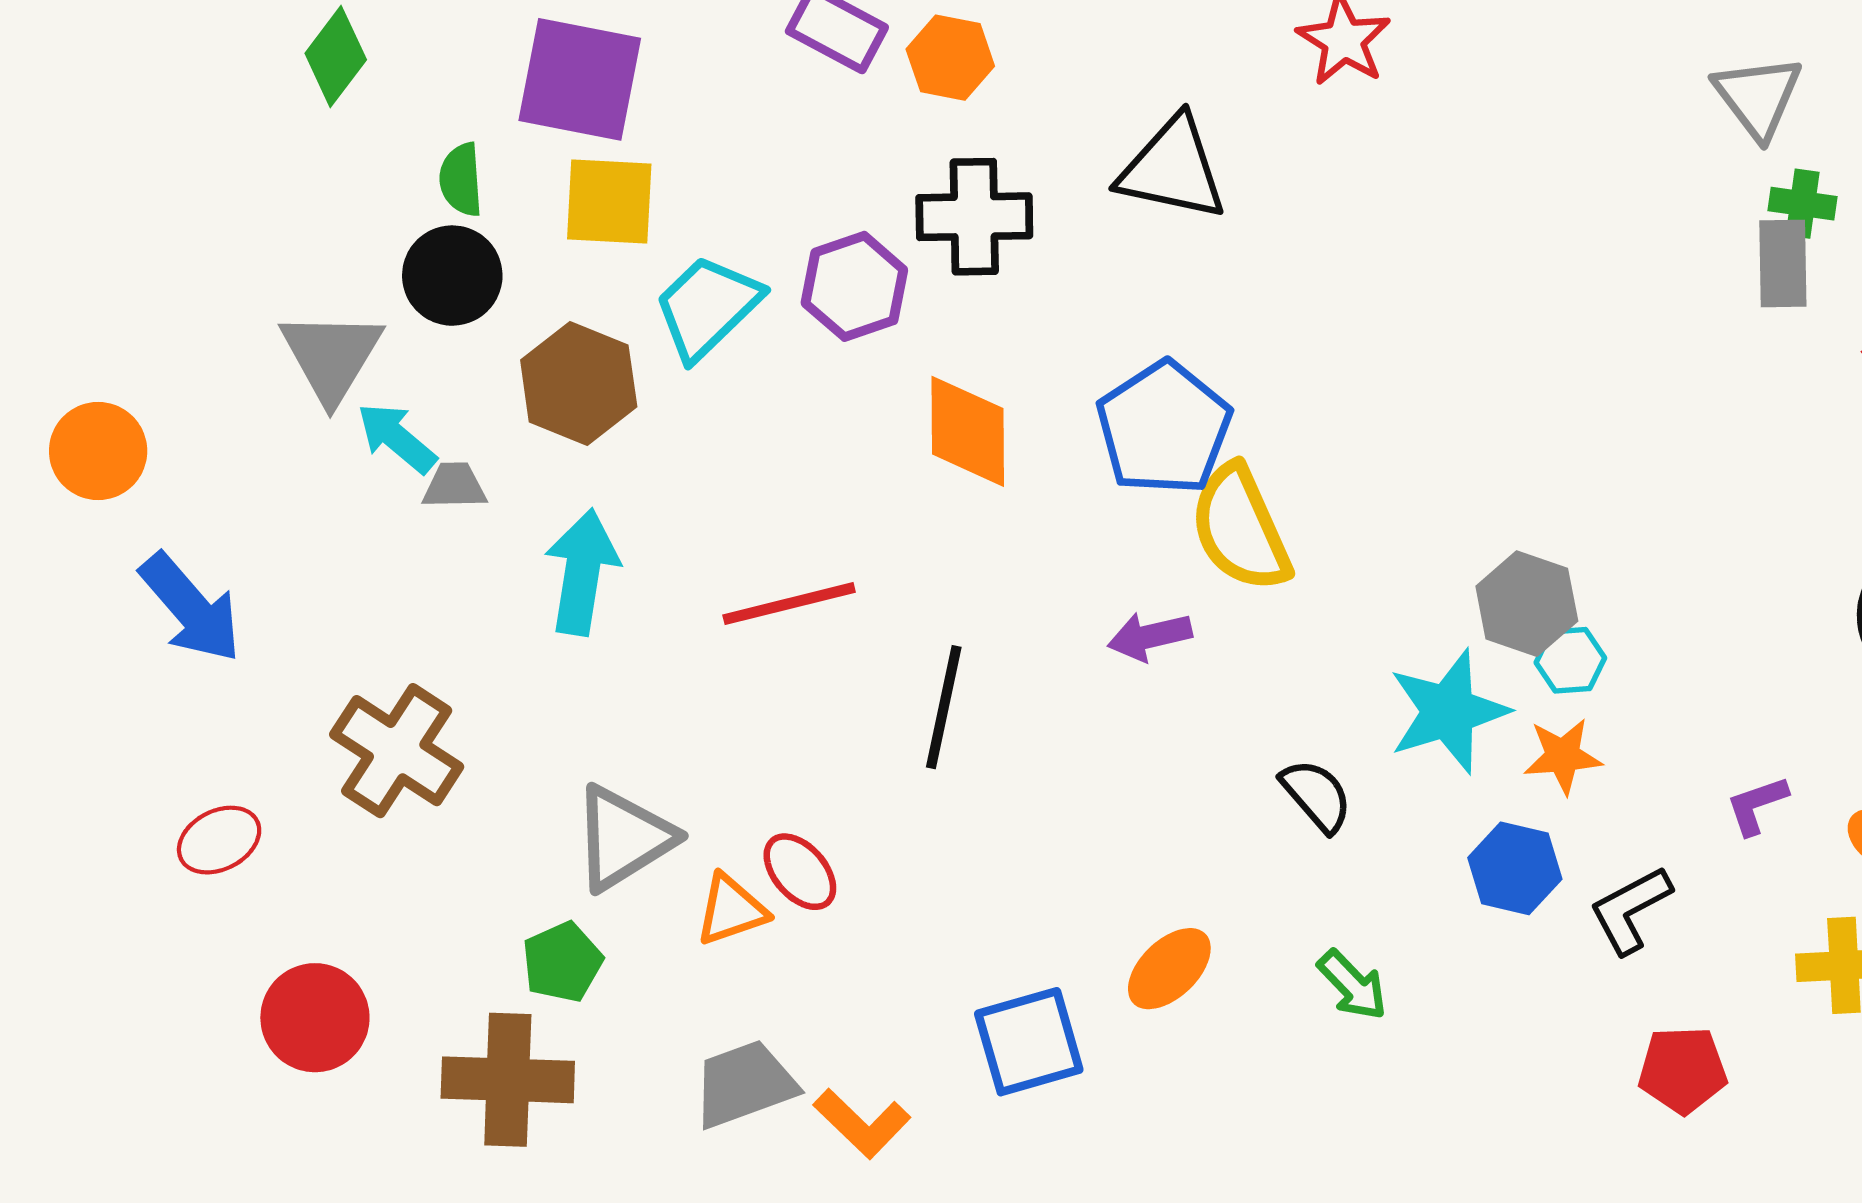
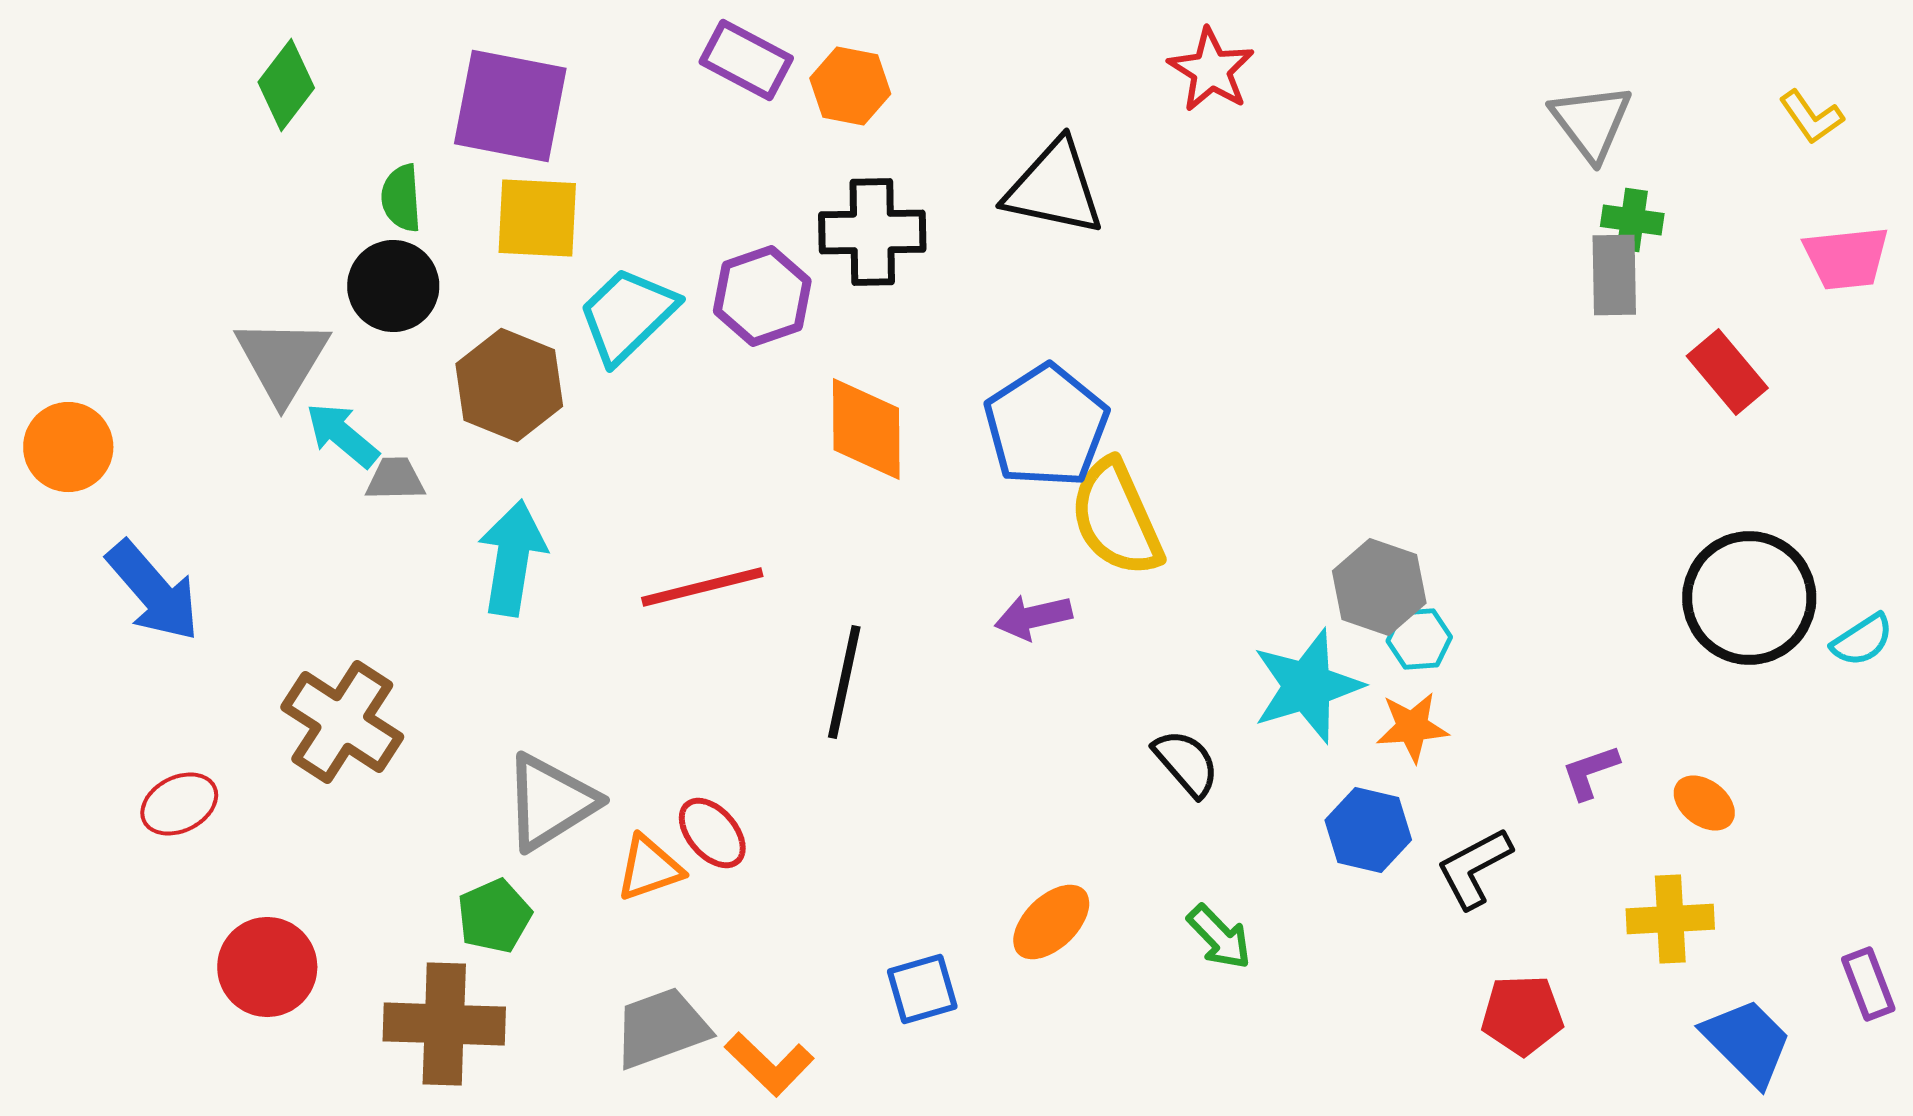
blue square: (1029, 1042) -> (922, 989), size x0.7

